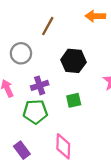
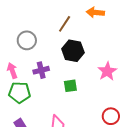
brown line: (48, 26) -> (65, 24), moved
green pentagon: (35, 112) -> (20, 92), moved

